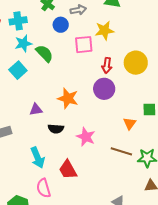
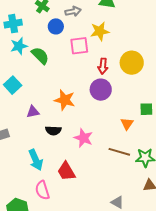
cyan square: (18, 70) -> (13, 85), moved

